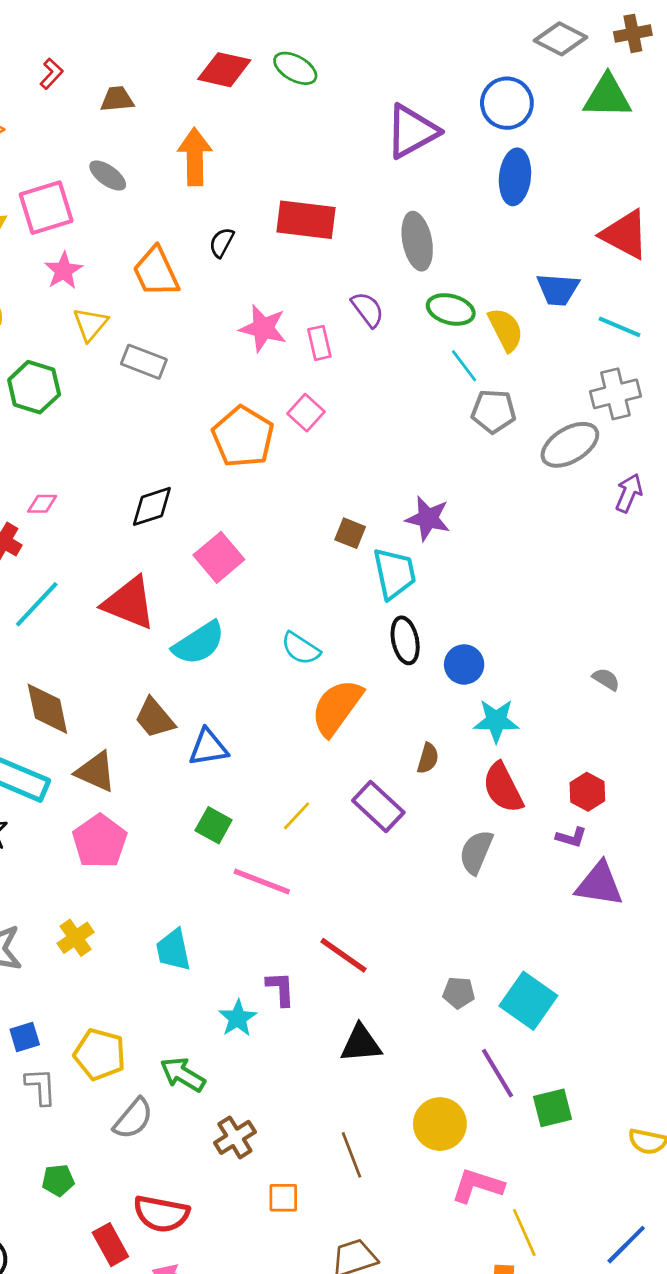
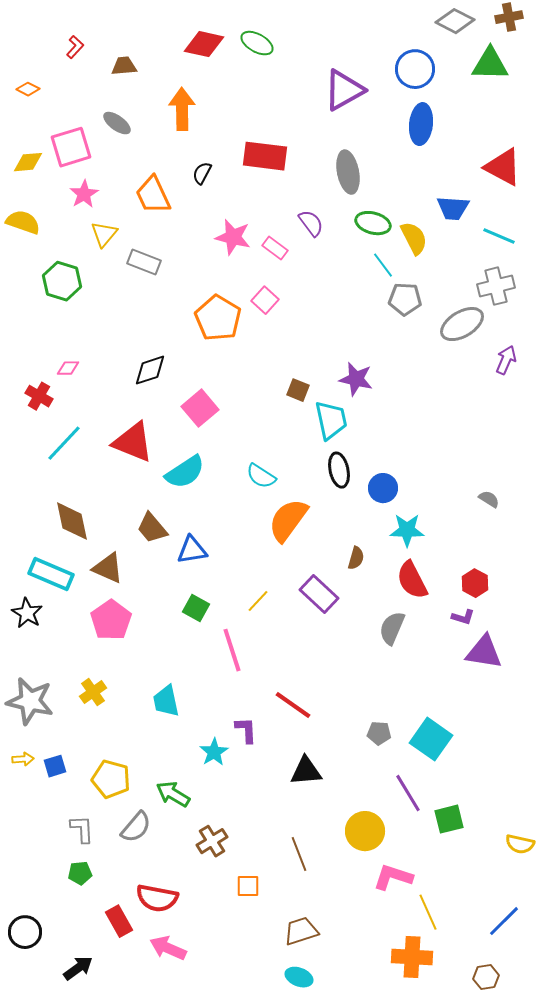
pink rectangle: (319, 343) -> (275, 248), turned -40
pink line: (262, 882) -> (232, 650), turned 51
gray L-shape: (41, 1086) -> (82, 829), moved

